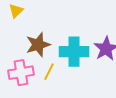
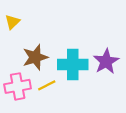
yellow line: (49, 72) -> (47, 85), turned 36

